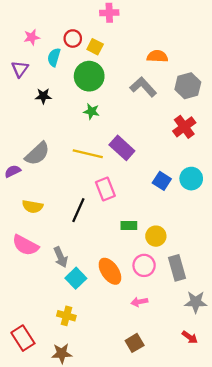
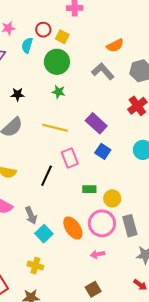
orange semicircle: (157, 56) -> (115, 45), turned 150
black star: (43, 96) -> (18, 94), moved
purple rectangle: (122, 148) -> (96, 123), moved
blue square: (162, 181) -> (103, 151), moved
pink circle: (144, 265) -> (102, 223), size x1.4

